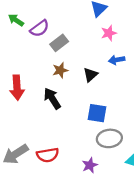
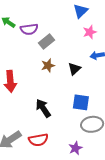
purple semicircle: (40, 28) -> (29, 29), turned 30
black arrow: (52, 98) -> (43, 108), moved

